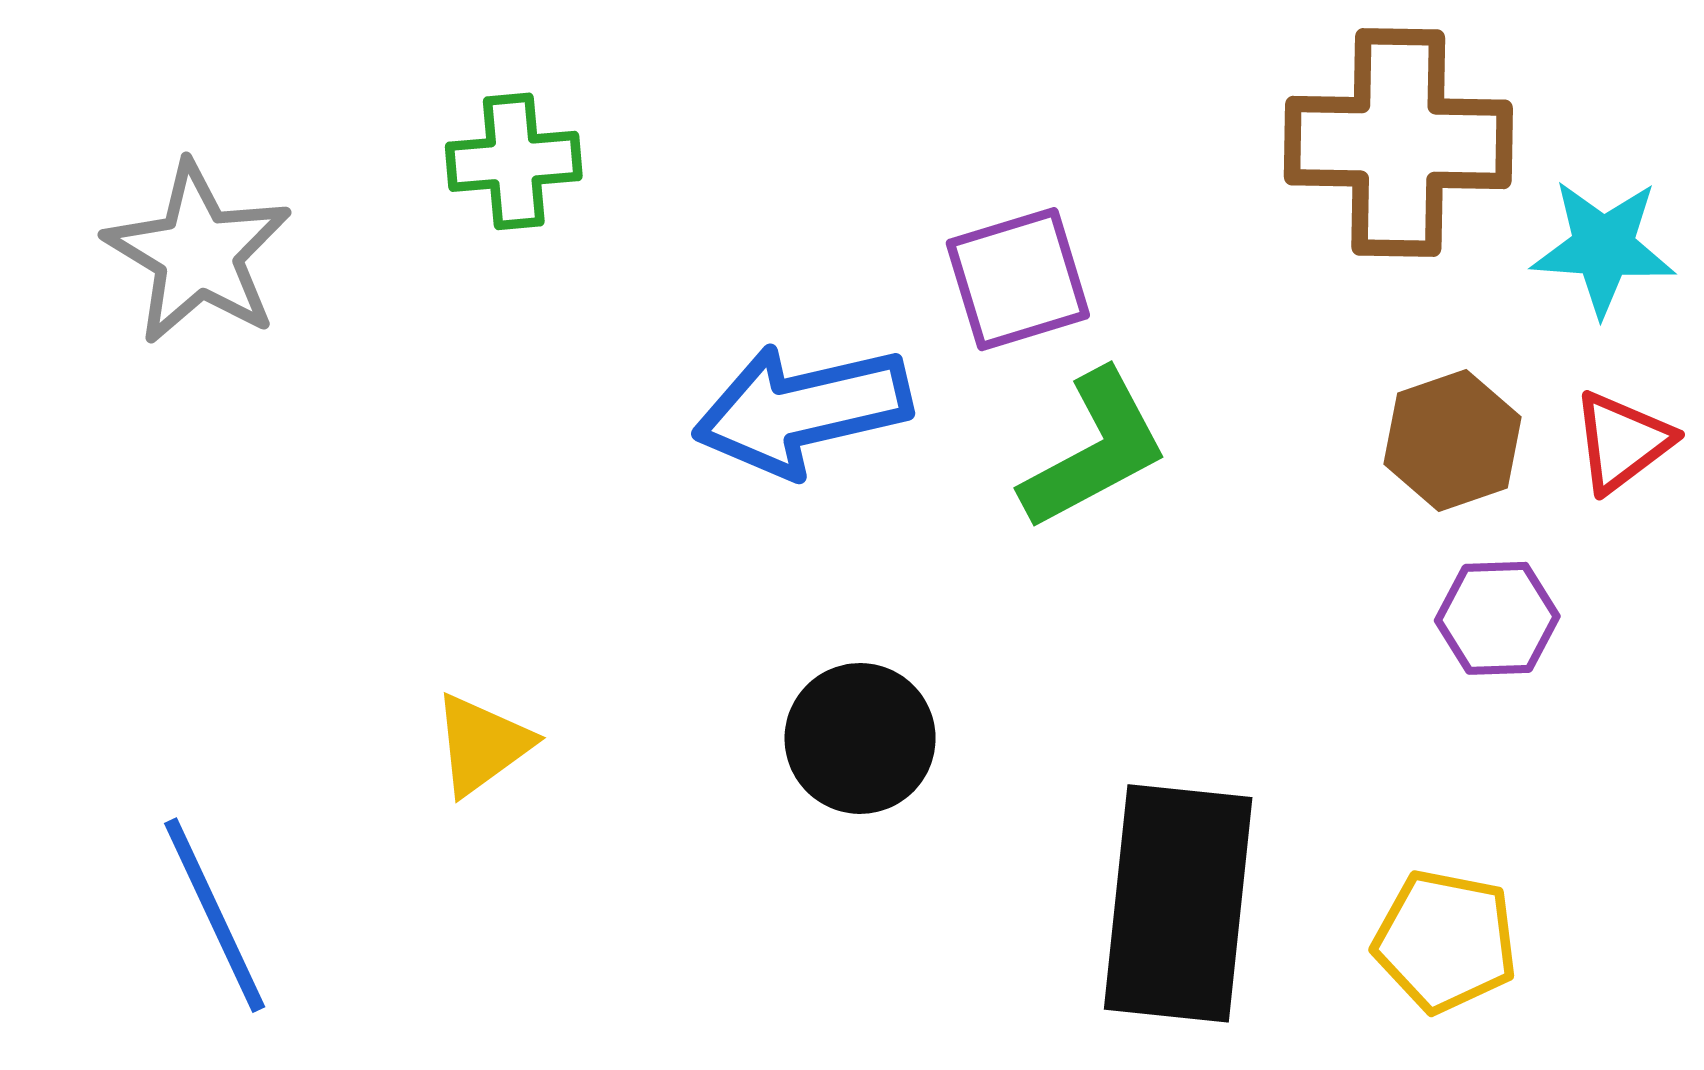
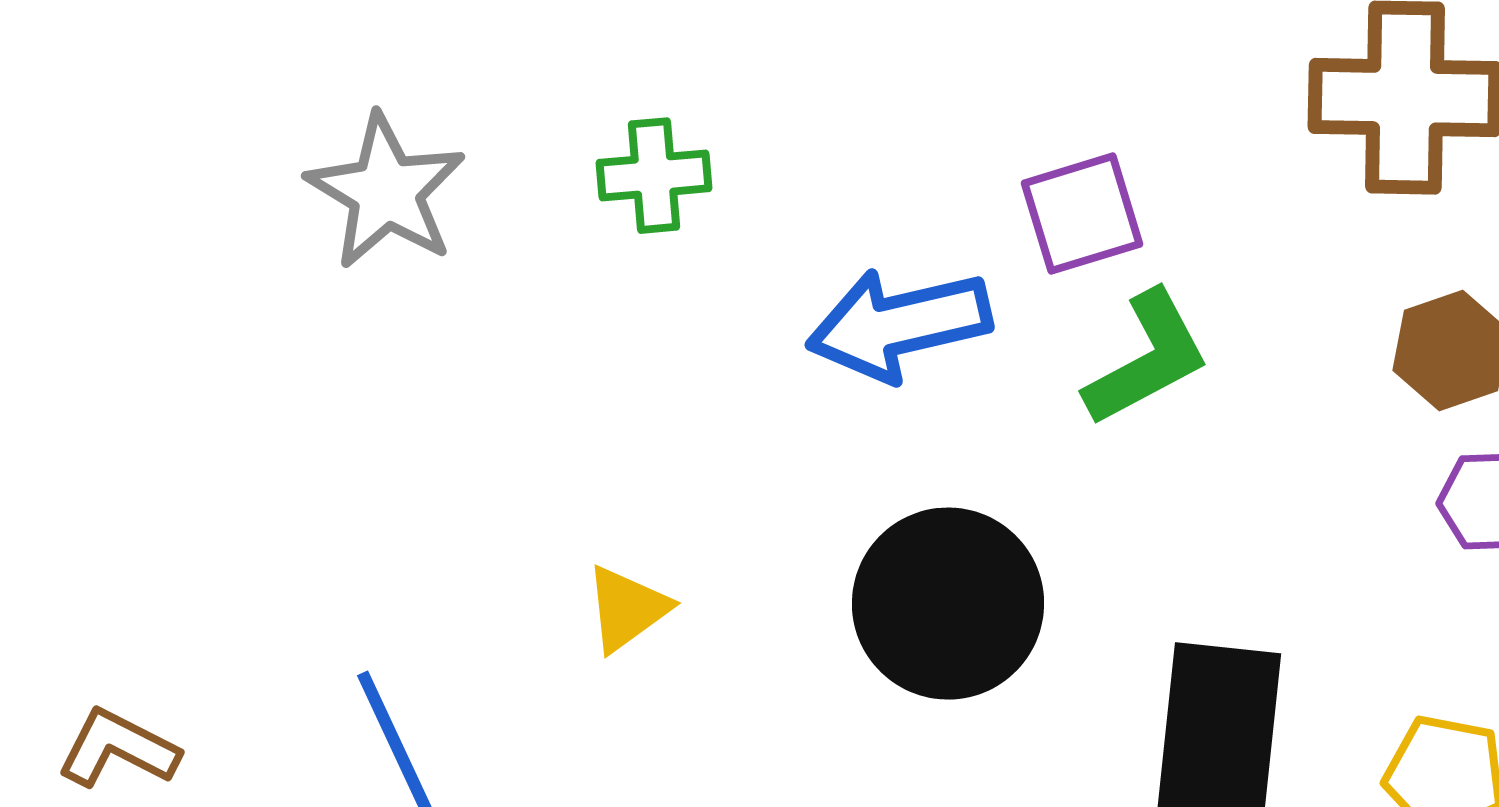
green cross: (514, 161) -> (654, 176), moved
black circle: (860, 738) -> (948, 604), size x1.5

